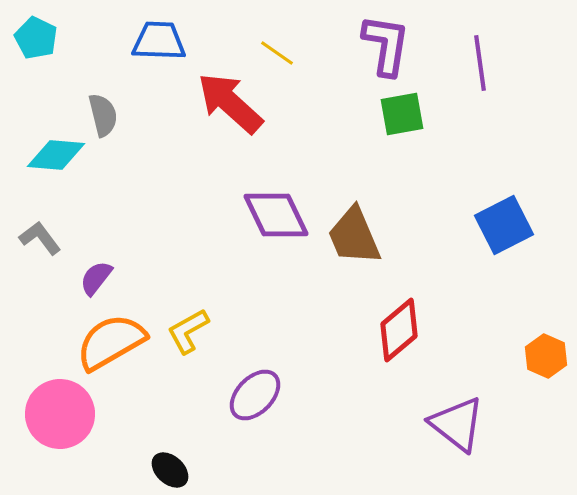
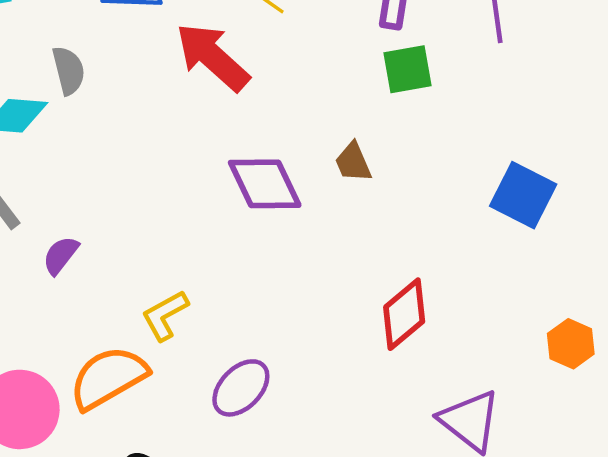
blue square: (504, 225) -> (523, 195), turned -36
brown trapezoid: (354, 236) -> (353, 162), moved, size x0.6
orange semicircle: (111, 342) -> (108, 378), moved

